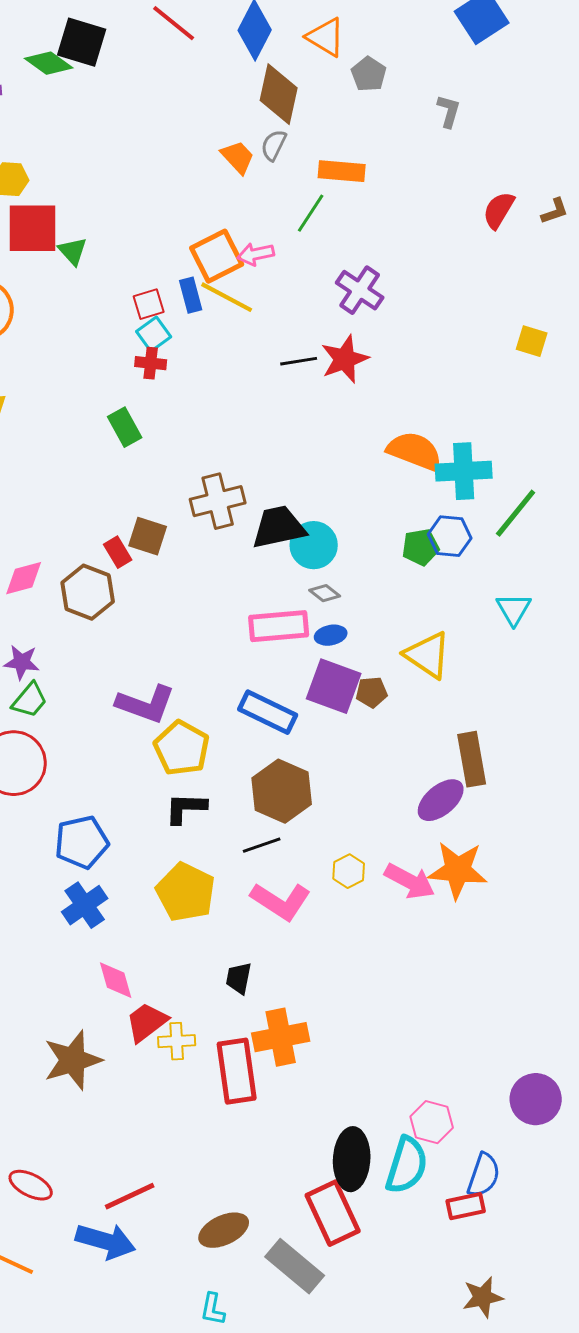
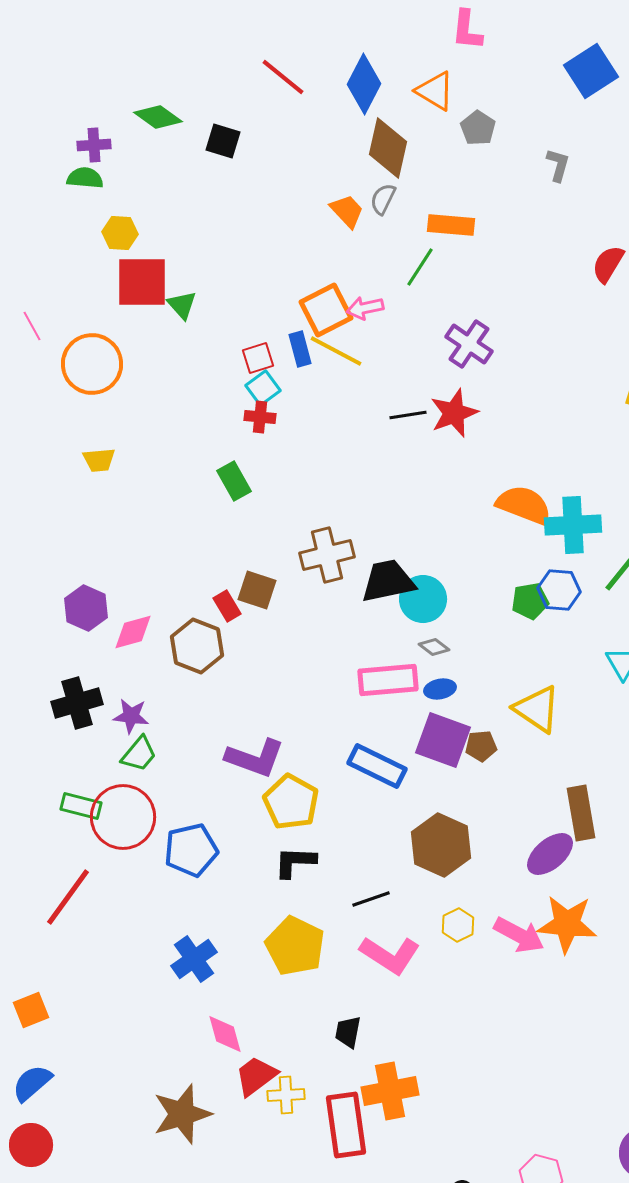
black square: (82, 42) -> (223, 141), moved, size x0.7
brown hexagon: (282, 791) -> (441, 845), moved
blue pentagon: (82, 842) -> (191, 850), moved

